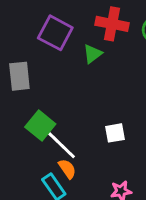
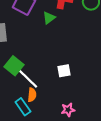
orange semicircle: (67, 169) -> (32, 95), turned 40

